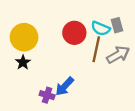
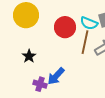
yellow circle: (24, 37) -> (26, 15), moved
black star: (23, 62) -> (29, 56), moved

